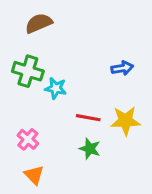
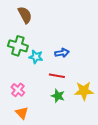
brown semicircle: (39, 23) -> (25, 15), turned 84
blue arrow: (122, 68) -> (62, 53), moved
yellow star: (125, 121) -> (84, 91), moved

